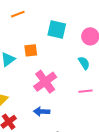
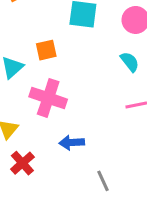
pink cross: (45, 82) -> (48, 98), moved, turned -30

